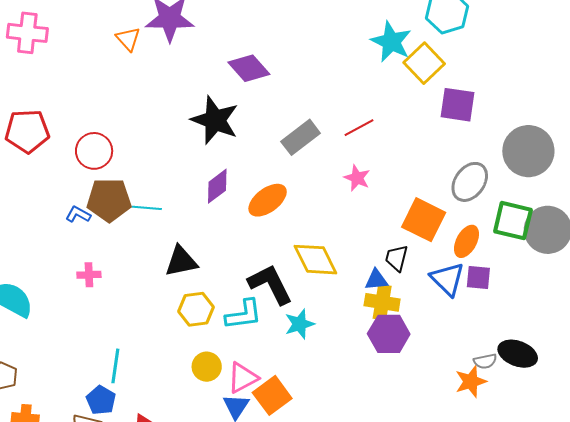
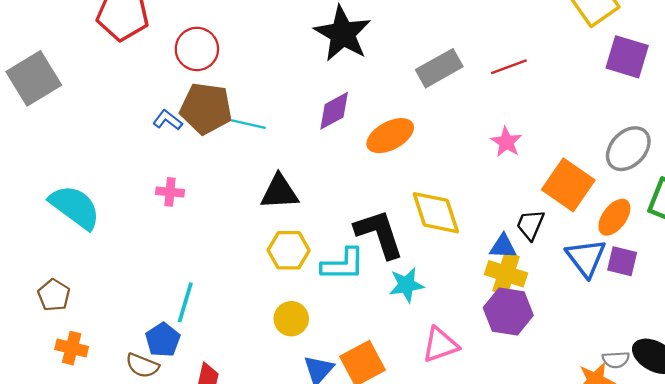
pink star: (357, 178) -> (506, 142), moved
pink triangle: (243, 378) -> (440, 345), moved

